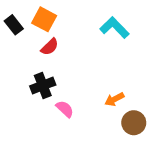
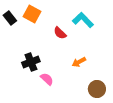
red semicircle: (50, 47) -> (60, 33), moved, turned 88
orange arrow: (114, 99) -> (79, 62), moved

